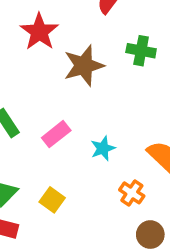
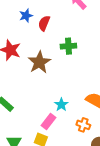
pink rectangle: (56, 134) -> (48, 122), moved

